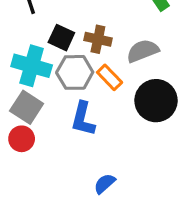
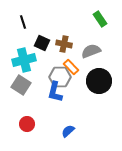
cyan cross: (32, 66) -> (24, 60), turned -30
gray hexagon: (75, 72) -> (60, 77), moved
red circle: (22, 139) -> (27, 124), moved

